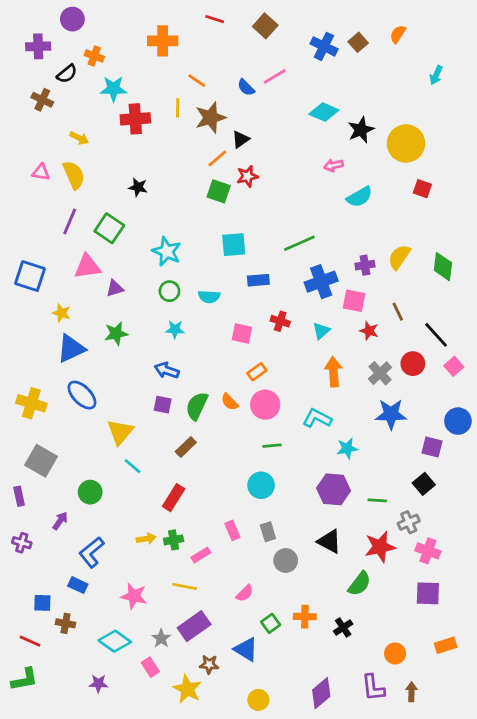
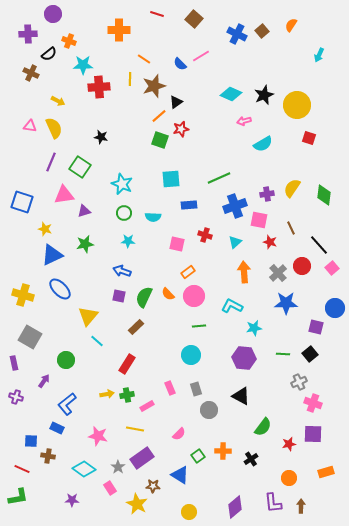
cyan diamond: (324, 112) -> (231, 94), moved
green line: (377, 500) -> (283, 354), moved
red star: (380, 547) -> (289, 444), moved, size x0.6

